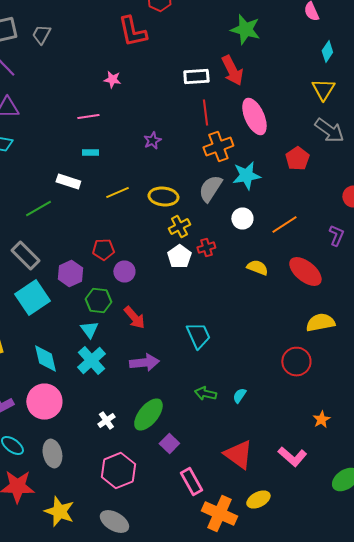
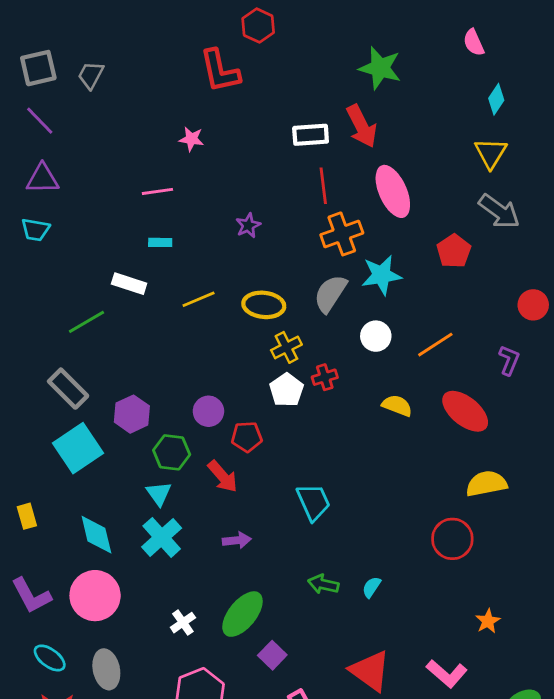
red pentagon: (103, 250) -> (247, 437), moved
purple arrow: (144, 362) -> (237, 540), size x0.7

